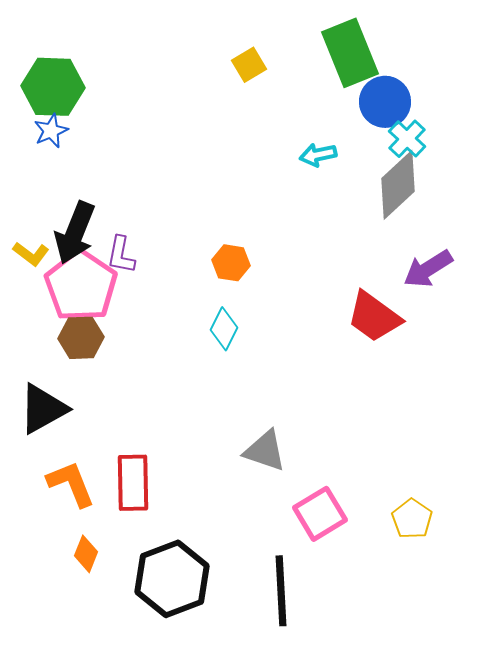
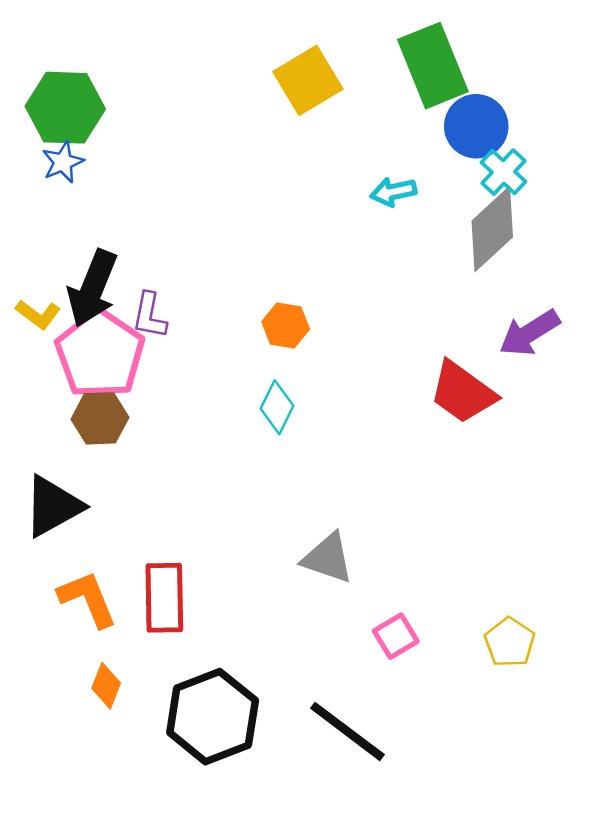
yellow square: (249, 65) -> (308, 80), size x1.6
pink square: (320, 514) -> (396, 636), size x0.7
black line: (281, 591) -> (347, 731), turned -50

